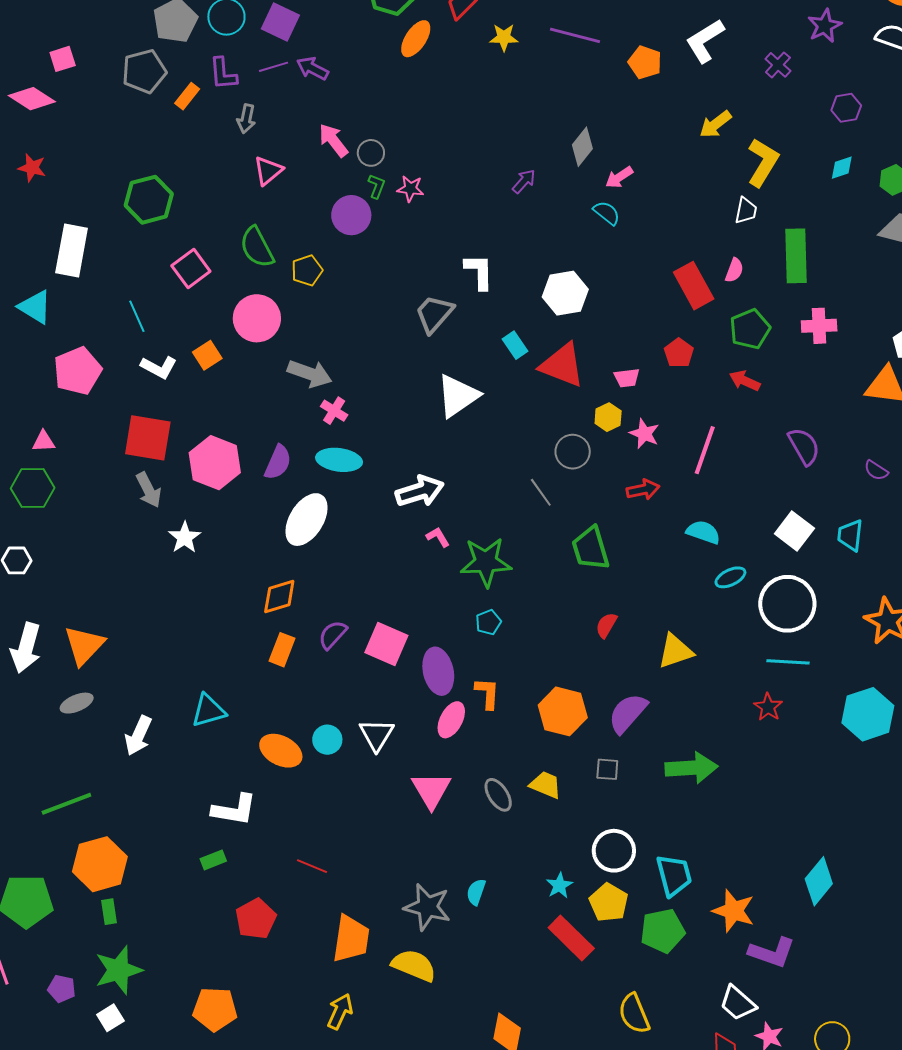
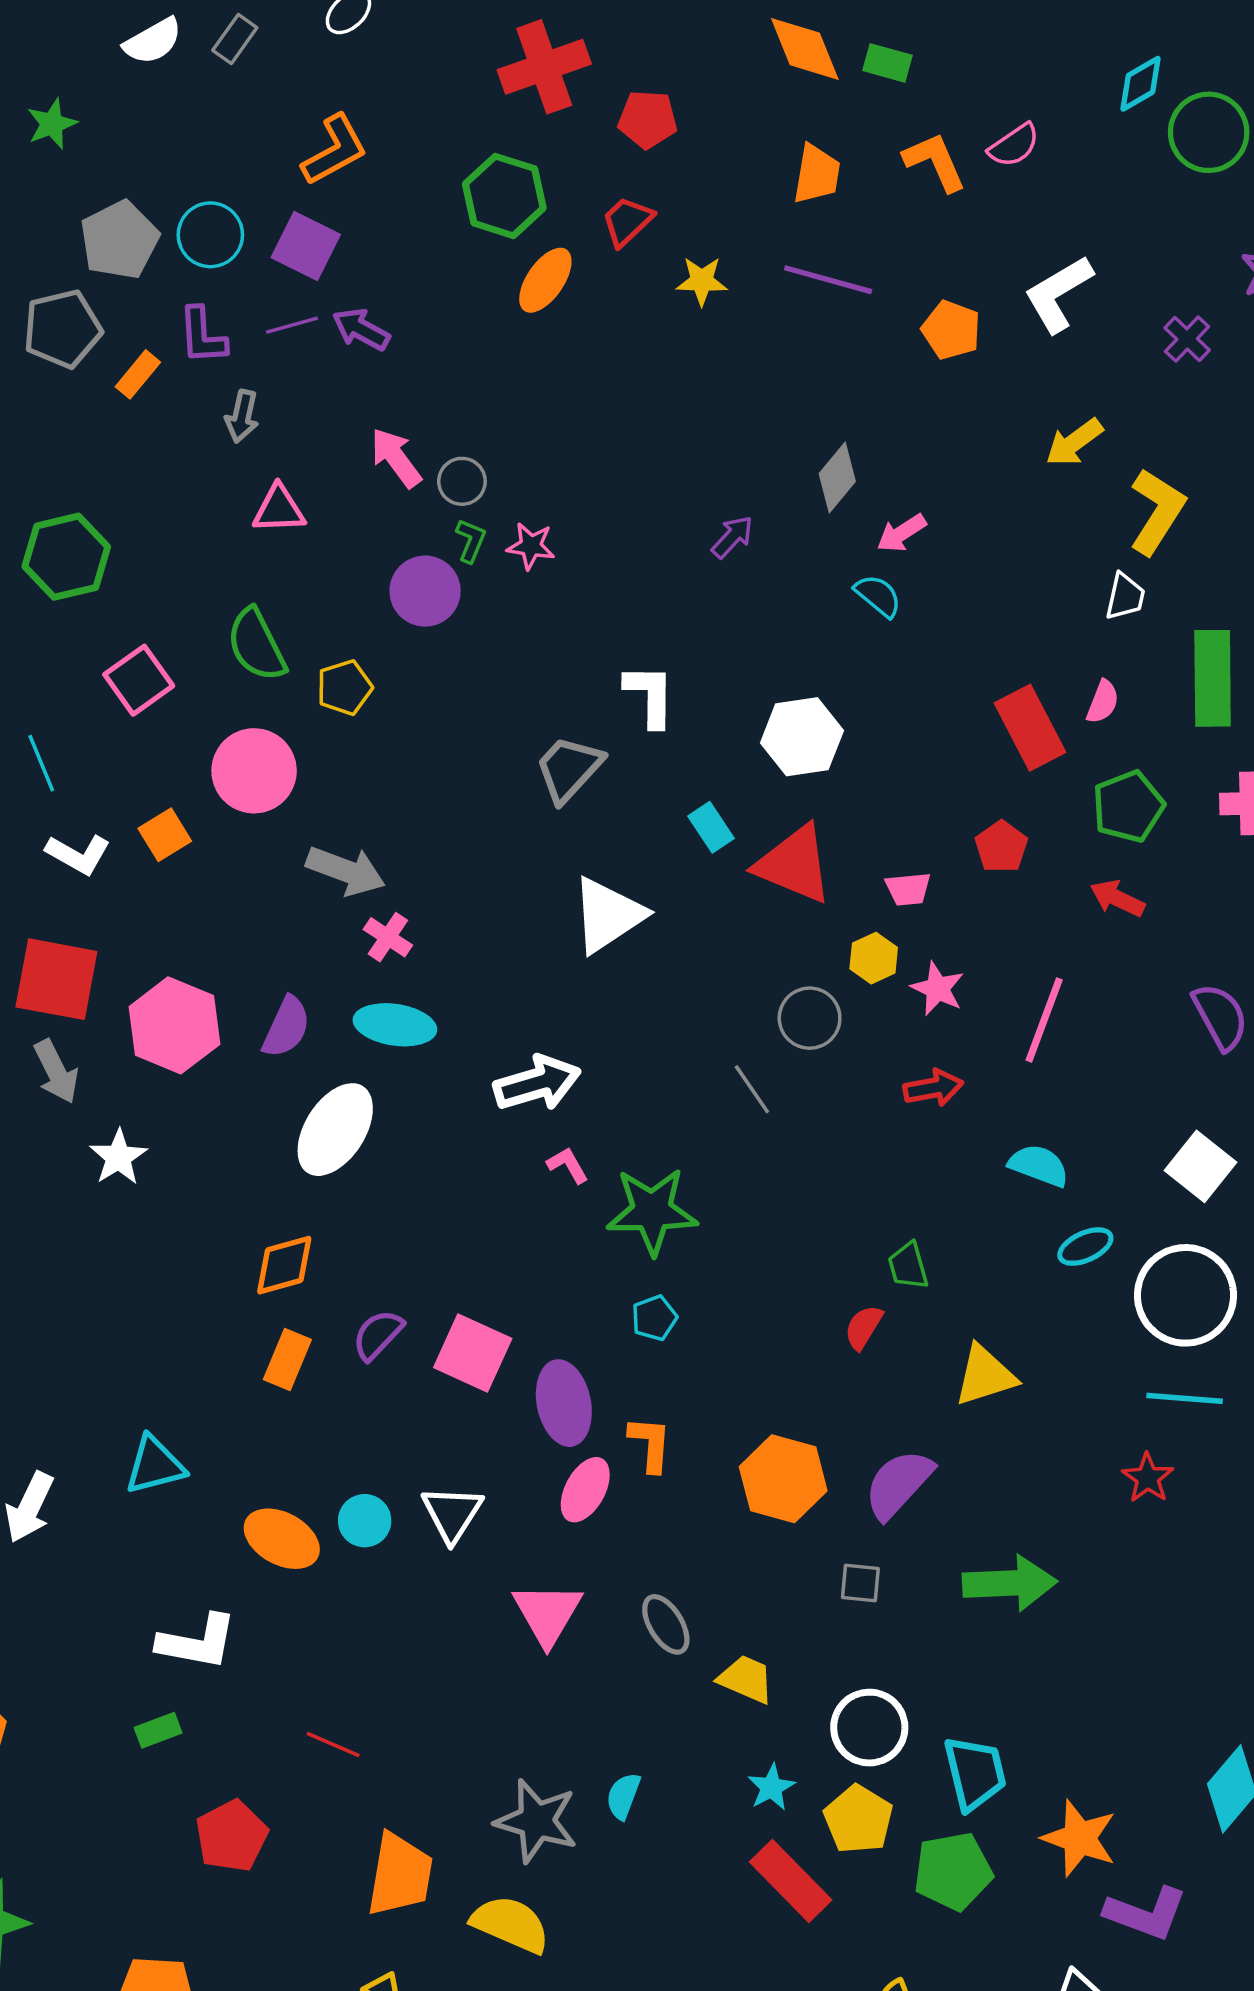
pink triangle: (268, 171) -> (279, 509), turned 36
green trapezoid: (591, 548) -> (908, 1266), moved, size x0.6
yellow trapezoid: (546, 785) -> (746, 1679), moved

